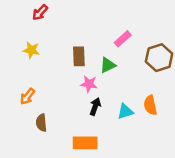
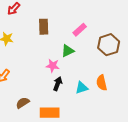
brown rectangle: (79, 56) -> (44, 27), moved
brown semicircle: (41, 123) -> (23, 103), moved, turned 64

